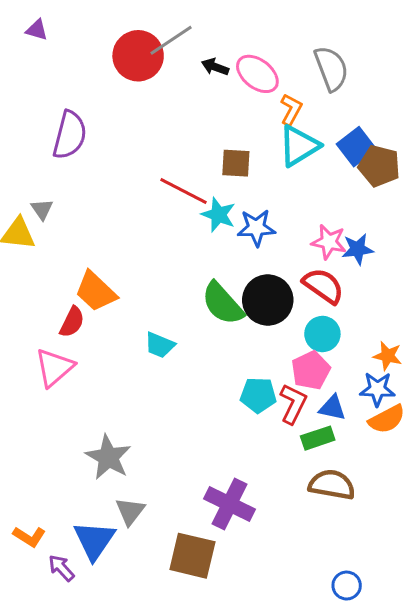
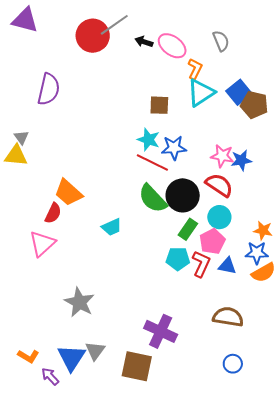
purple triangle: (37, 30) -> (25, 20), size x1.8
gray semicircle: (331, 68) -> (221, 41), size x0.7
red line: (183, 191) -> (152, 163), moved
gray triangle: (42, 209) -> (21, 137), moved
cyan trapezoid: (160, 345) -> (112, 227), turned -45
green rectangle: (318, 438) -> (188, 229), moved, turned -35
gray triangle: (130, 511) -> (95, 351), moved
blue circle: (347, 586) -> (233, 364), moved

